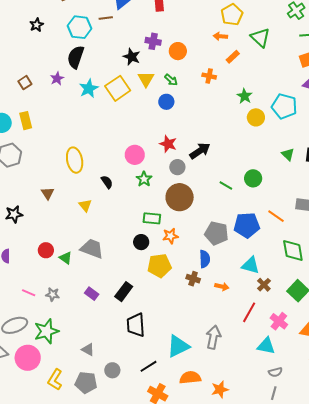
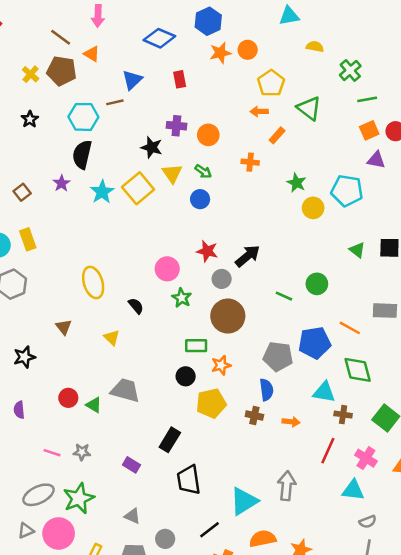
green diamond: (293, 251) -> (358, 370), moved
brown cross: (264, 285) -> (343, 415), turned -32
purple rectangle: (92, 294) -> (131, 465), moved

